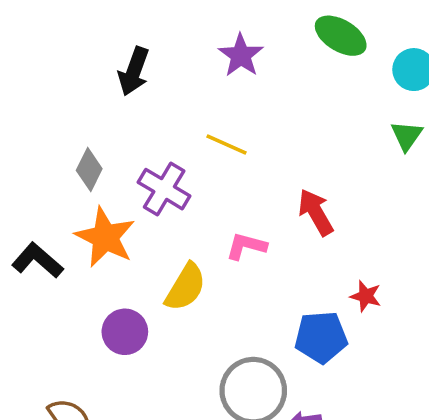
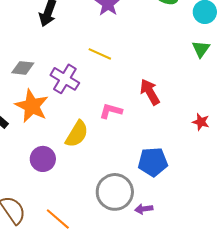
gray diamond: (89, 169) -> (23, 68), turned 70
red star: (366, 296) -> (201, 122), moved

